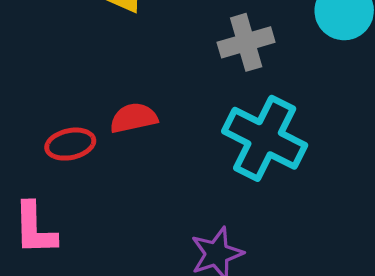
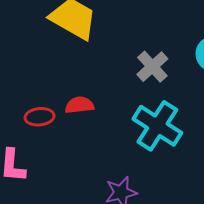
gray cross: (246, 42) -> (152, 67), turned -32

